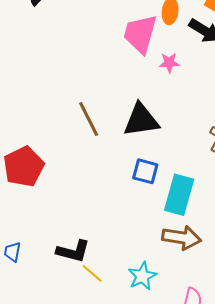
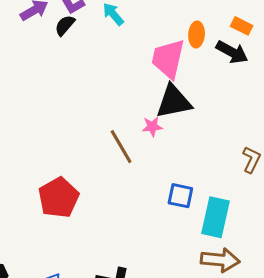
pink star: (169, 63) -> (152, 127), moved
black triangle: (141, 120) -> (174, 102), moved

